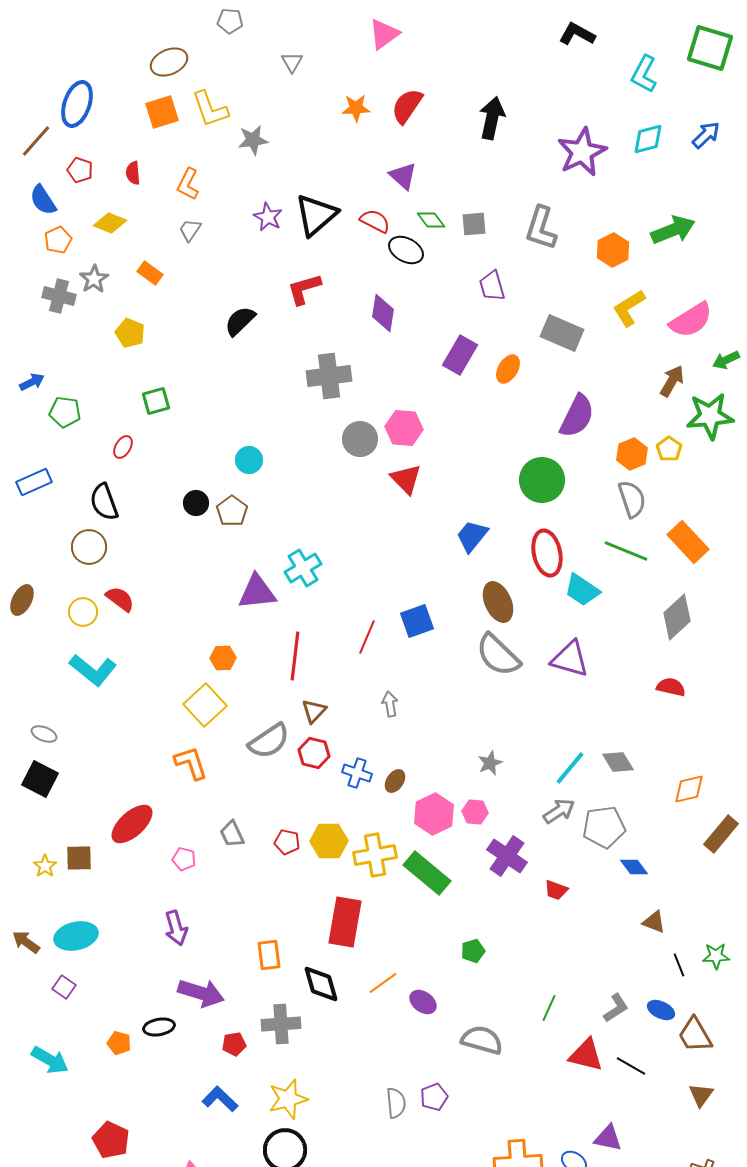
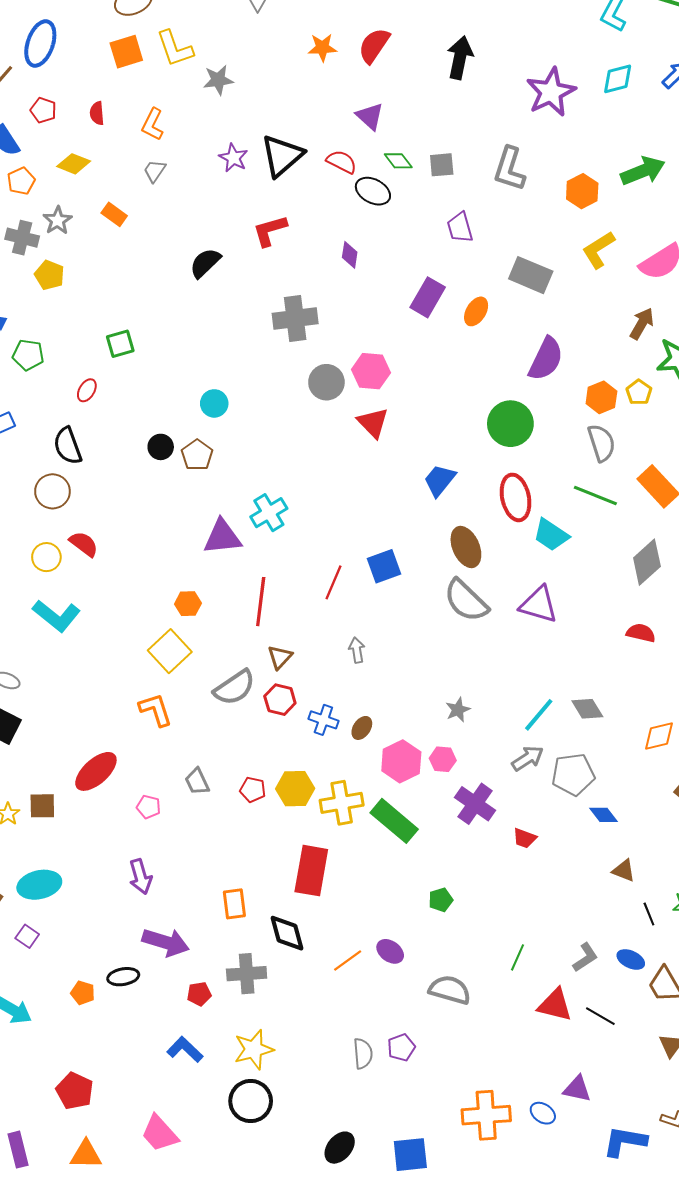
purple diamond: (383, 313) -> (350, 255), size x0.7
yellow pentagon: (130, 333) -> (49, 275), moved
orange line: (383, 983) -> (348, 960), moved

